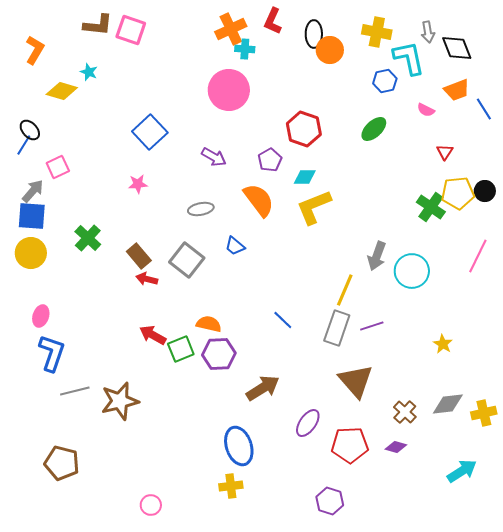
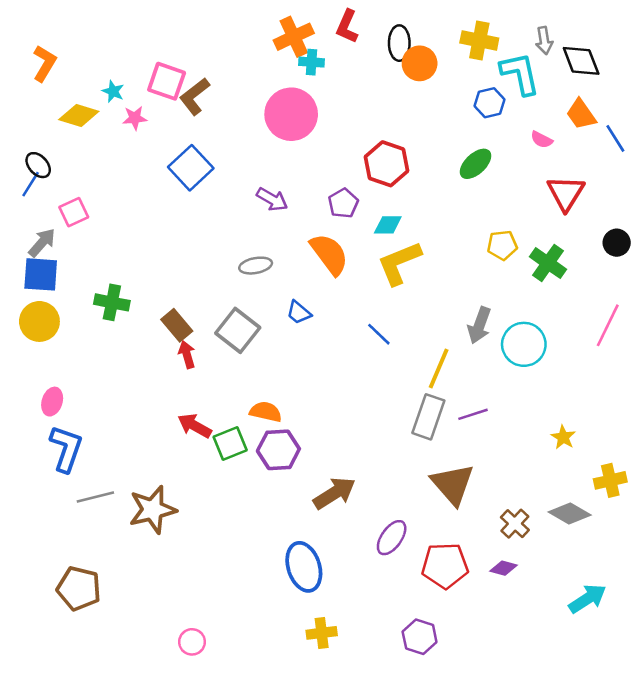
brown L-shape: (98, 25) -> (195, 96), moved, turned 136
pink square: (131, 30) -> (167, 81), moved
orange trapezoid: (457, 90) -> (581, 114), turned 76
red triangle: (445, 152) -> (566, 193), size x1.8
pink star: (138, 184) -> (135, 118), moved
yellow pentagon: (458, 193) -> (502, 245), moved, size x0.7
green cross: (88, 238) -> (112, 302), turned -32
red arrow: (147, 279) -> (187, 355), turned 60
blue line: (283, 320) -> (379, 334), moved
gray diamond: (448, 404) -> (570, 513), turned 36
yellow cross: (484, 413) -> (610, 480), moved
yellow cross: (231, 486) -> (322, 633), moved

